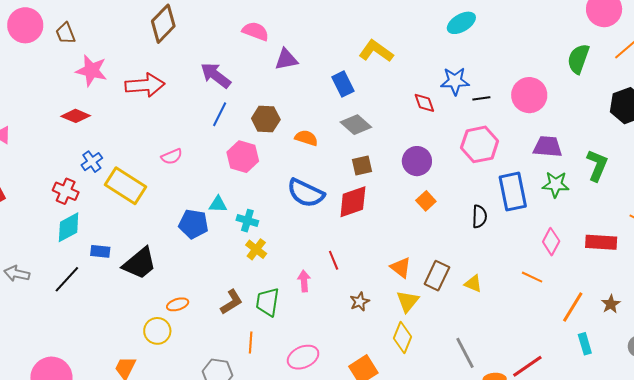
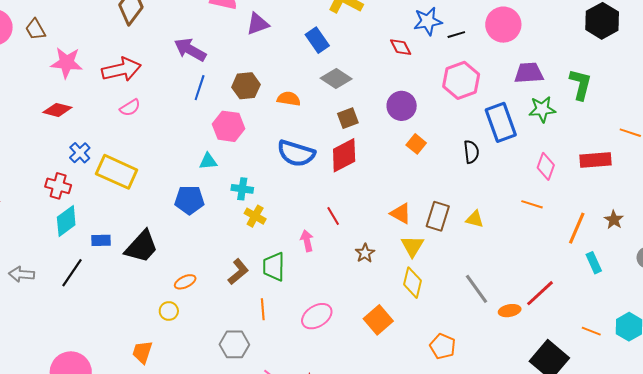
pink semicircle: (172, 156) -> (130, 108), moved
cyan triangle: (218, 204) -> (208, 161), moved
yellow circle: (157, 331) -> (169, 311), size x0.7

